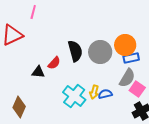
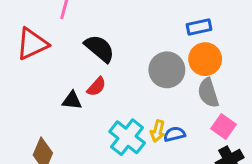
black semicircle: (75, 51) -> (100, 48), moved, turned -35
blue rectangle: (131, 58) -> (199, 27), moved
gray semicircle: (127, 78) -> (208, 93), moved, turned 132

